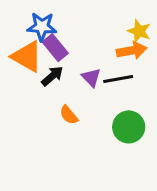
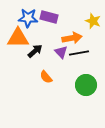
purple rectangle: (55, 48) -> (49, 17), moved, turned -36
orange arrow: (132, 51) -> (72, 38), moved
orange triangle: (27, 57) -> (18, 38), turned -30

